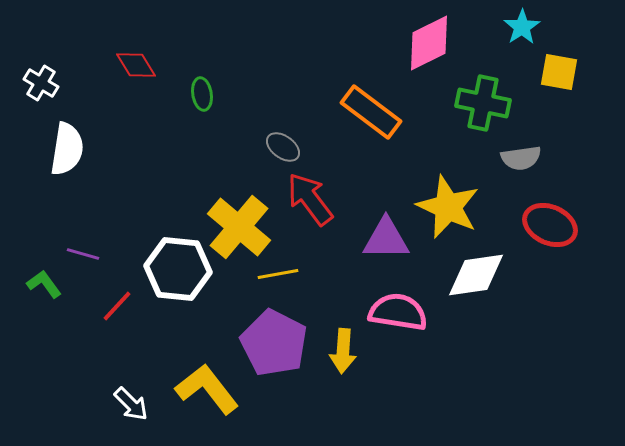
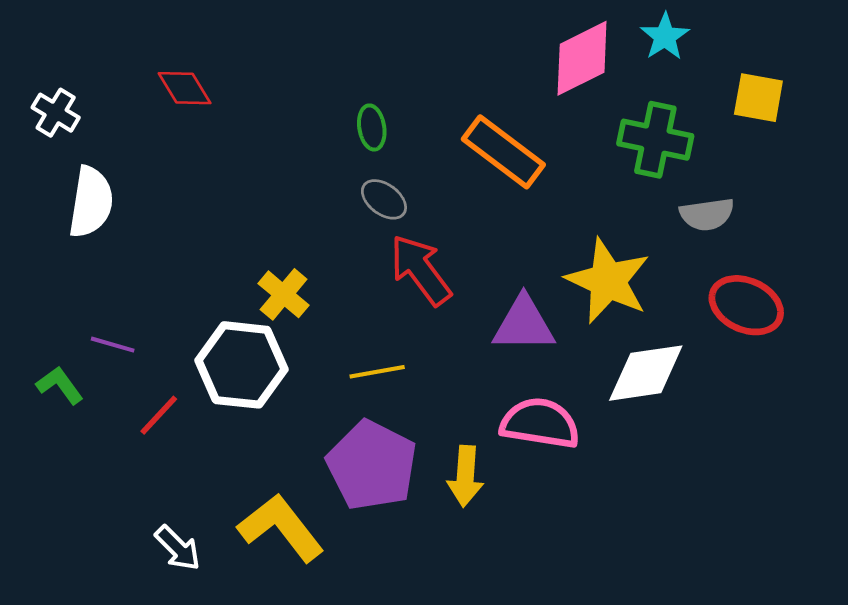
cyan star: (522, 27) -> (665, 37), moved
green ellipse: (202, 94) -> (372, 127), moved
yellow cross: (239, 227) -> (284, 294), moved, size x0.6

